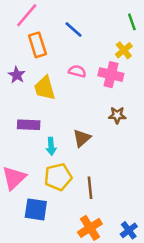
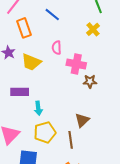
pink semicircle: (77, 71) -> (57, 48), turned -104
pink cross: (111, 75) -> (76, 64), moved
yellow trapezoid: (45, 88) -> (31, 62), turned -50
brown triangle: (82, 138) -> (82, 120), moved

